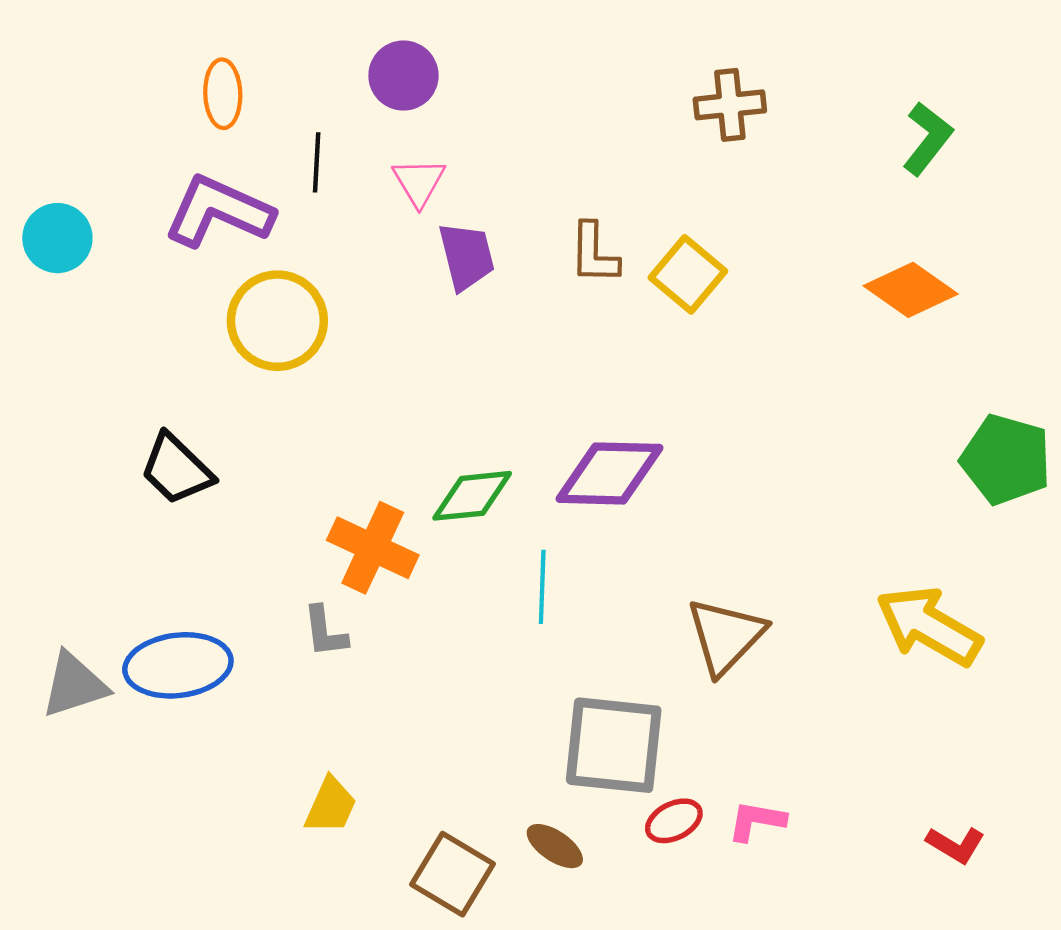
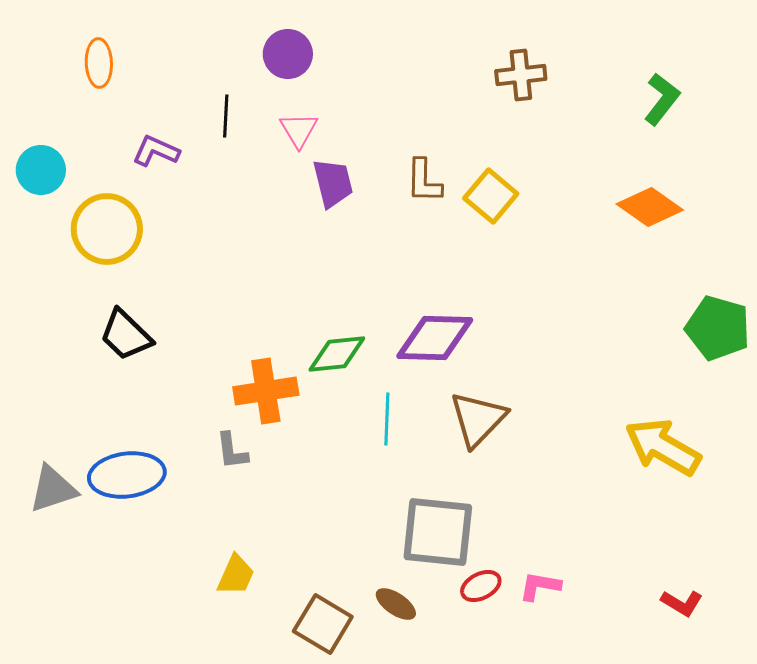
orange ellipse: (223, 94) -> (99, 63), moved
purple L-shape: (219, 211) -> (156, 151), size x0.6
yellow circle: (277, 321) -> (107, 229), moved
orange cross: (373, 548) -> (266, 391), turned -34
brown triangle: (726, 636) -> (478, 419), moved

